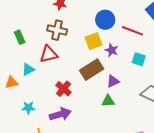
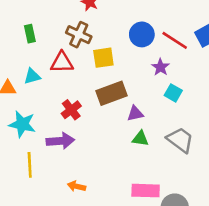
red line: (133, 31) -> (175, 40), moved
yellow square: (93, 41) -> (103, 58), moved
purple star: (112, 50) -> (160, 67), moved
green triangle: (108, 101) -> (140, 139), moved
cyan star: (28, 108) -> (22, 124), size x1.5

